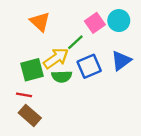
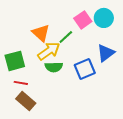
orange triangle: (40, 22) -> (41, 33), moved
blue square: (89, 66) -> (85, 69), moved
green square: (32, 70) -> (15, 61), moved

